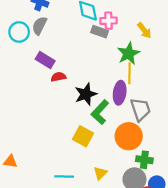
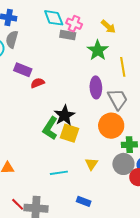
pink cross: (108, 21) -> (74, 24), turned 35
yellow line: (130, 73) -> (123, 67), moved
black star: (86, 94) -> (64, 115), moved
green L-shape: (100, 112) -> (50, 128), moved

